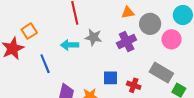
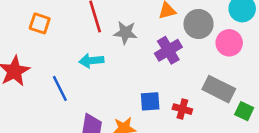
orange square: (29, 31) -> (40, 23), moved, turned -35
gray star: (93, 37) -> (125, 33), moved

